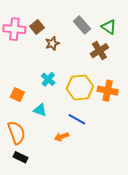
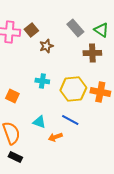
brown cross: (99, 51) -> (92, 53), turned 30
cyan cross: (48, 79) -> (42, 81), turned -32
cyan triangle: (40, 110) -> (39, 122), moved

